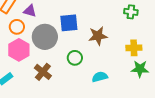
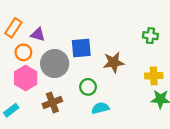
brown cross: (43, 72) -> (52, 103), turned 30
cyan semicircle: (100, 77) -> (100, 108), moved

